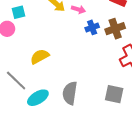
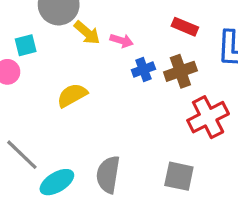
yellow semicircle: (40, 57) -> (72, 95), moved

